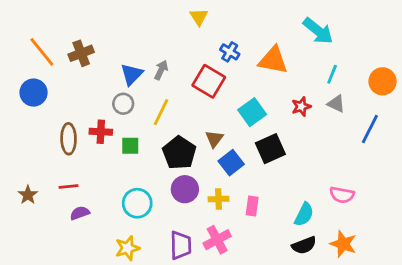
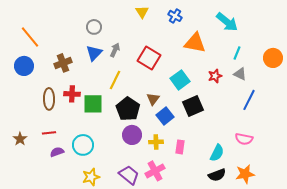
blue cross: (230, 52) -> (175, 16), moved
brown cross: (81, 53) -> (63, 63), moved
gray circle: (123, 104) -> (94, 27), moved
blue line: (370, 129) -> (249, 100), moved
green square: (130, 146) -> (93, 104), size x1.5
cyan circle: (137, 203) -> (83, 145), moved
orange star: (343, 244) -> (245, 174), turned -30
purple trapezoid: (181, 245) -> (129, 175), turned -50

